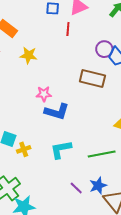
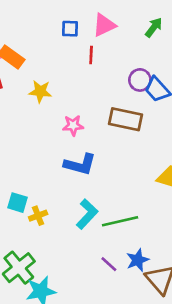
pink star: (44, 94) -> (73, 125), moved
cyan L-shape: (61, 149) -> (87, 214), turned 145
green line: (102, 154) -> (120, 221), moved

